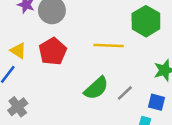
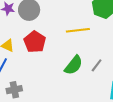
gray cross: (18, 107) -> (14, 90), turned 35

